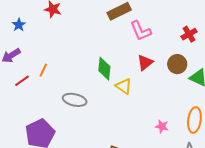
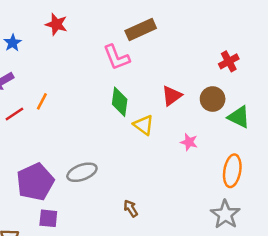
pink L-shape: (141, 31) -> (116, 57), moved
gray ellipse: (75, 100) -> (82, 172), moved, turned -35
pink star: (162, 126) -> (189, 142), moved

